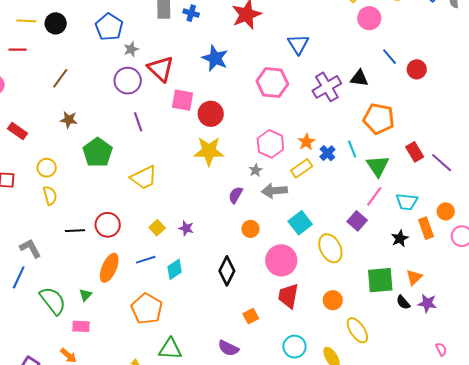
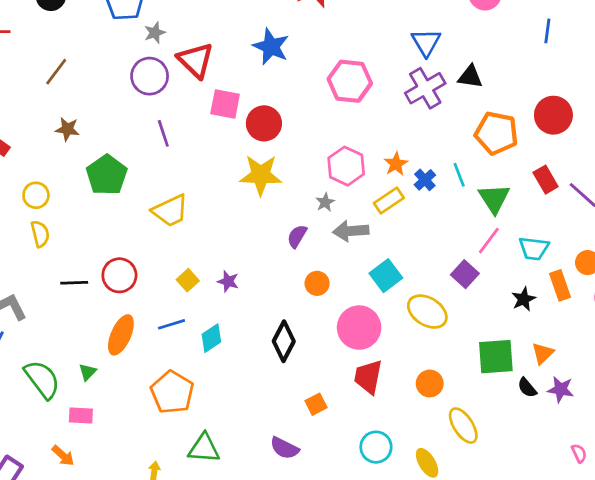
blue triangle: (298, 44) -> (426, 42), moved
blue line: (390, 57) -> (547, 31), moved, turned 48
red circle: (417, 69) -> (553, 115), moved, size x1.4
yellow ellipse: (330, 248) -> (427, 312), turned -32

